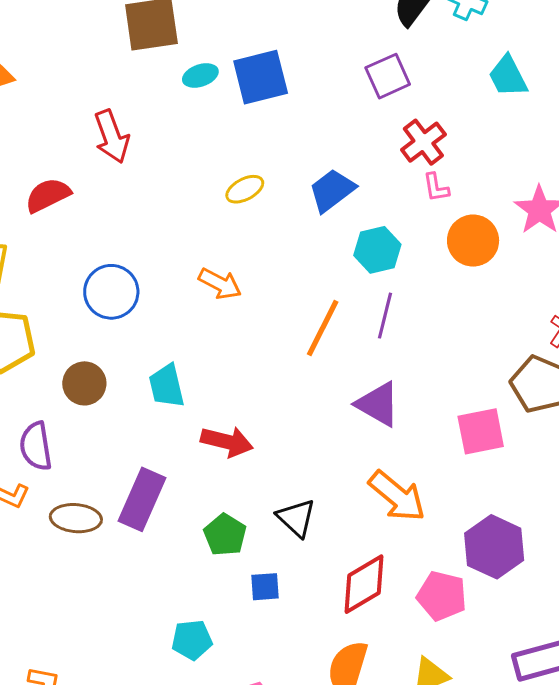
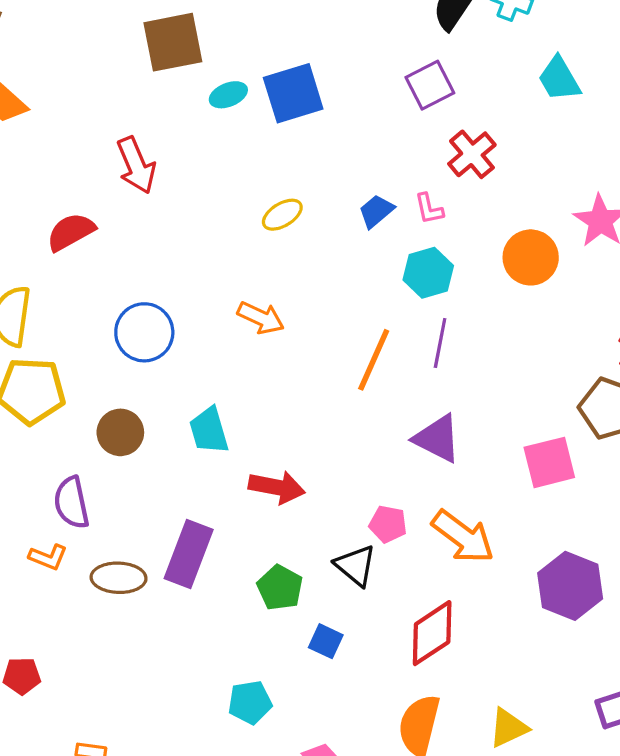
pink L-shape: (436, 188) -> (429, 209), moved
blue trapezoid: (332, 190) -> (376, 211), size x0.7
blue square: (265, 587) -> (326, 641), turned 32
pink pentagon: (442, 596) -> (388, 524), moved, size x0.7

